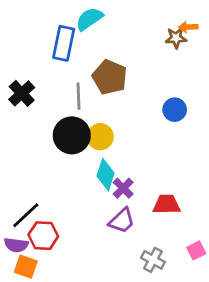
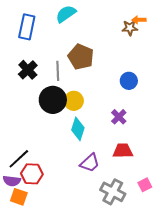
blue rectangle: (64, 43) -> (27, 27), moved
black cross: (22, 93) -> (28, 70), moved
purple cross: (123, 188) -> (119, 117), moved
gray cross: (153, 260) -> (113, 192), size x1.4

